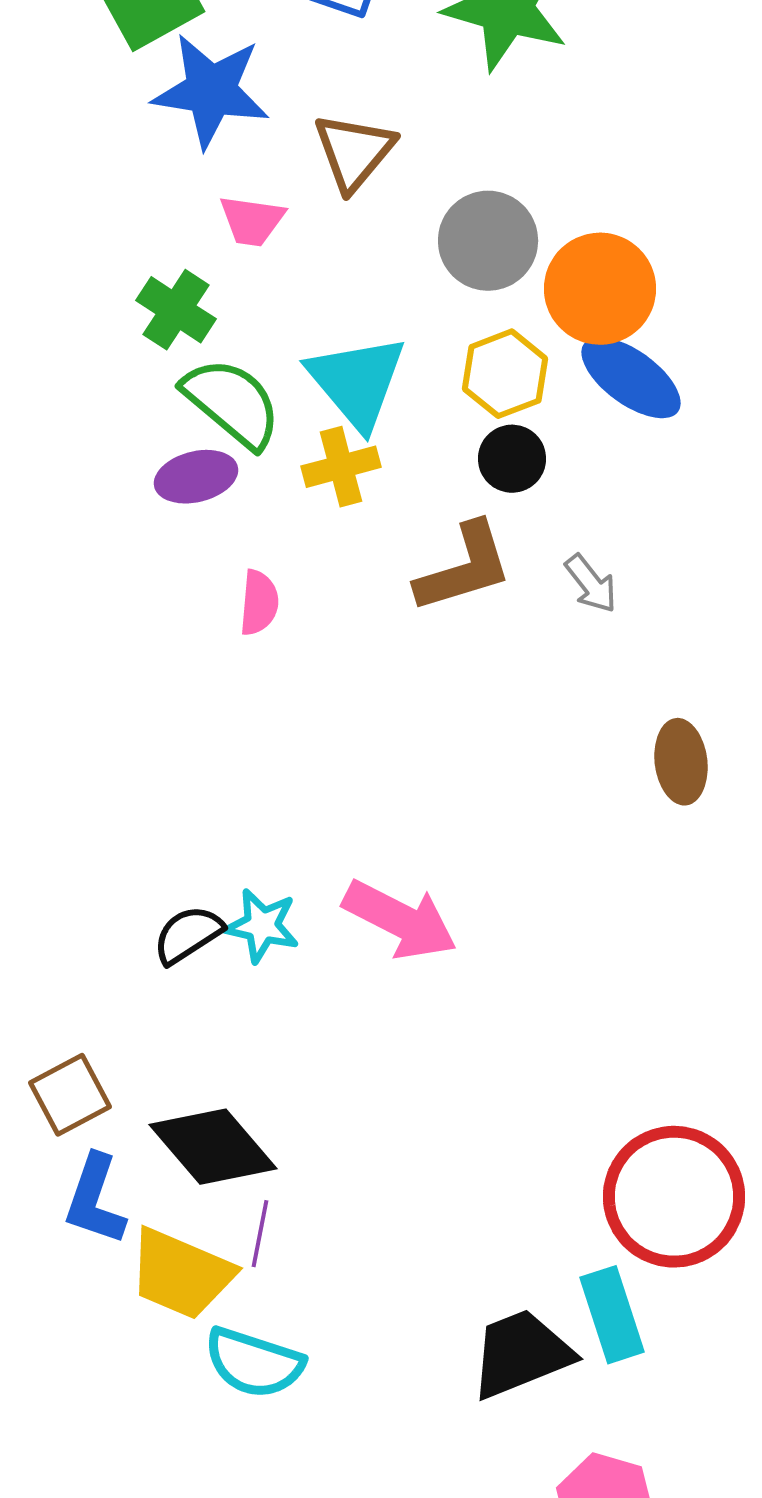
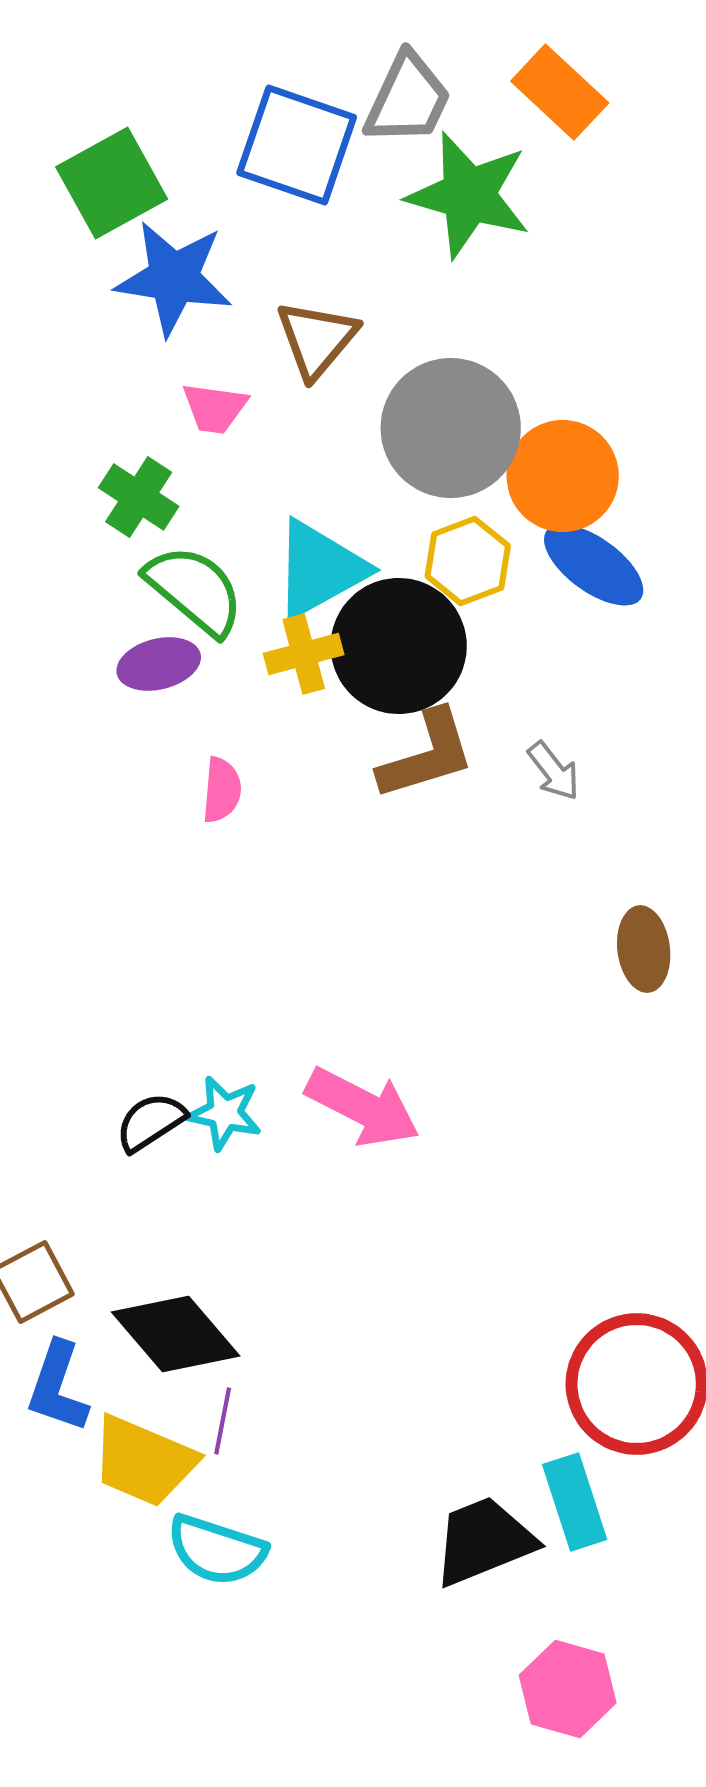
gray circle: (488, 241) -> (451, 428), size x1.4
cyan triangle: (357, 382) -> (320, 569), turned 41
black circle: (512, 459) -> (399, 646), moved, size x2.0

